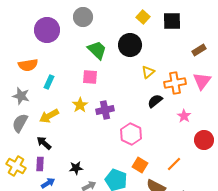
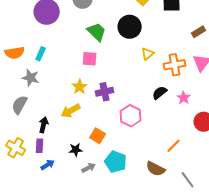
orange semicircle: (28, 65) -> (15, 53), moved
cyan rectangle: (49, 82) -> (41, 54), moved
gray star: (21, 96) -> (31, 78), moved
black semicircle: (155, 101) -> (160, 93), moved
yellow arrow: (49, 116) -> (71, 111), moved
black arrow: (44, 143) -> (44, 125), turned 63
orange square: (140, 165) -> (98, 136), moved

